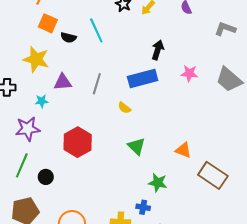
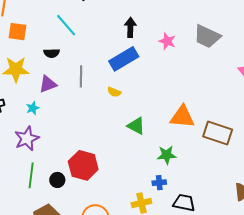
black semicircle: (68, 38) -> (52, 53), moved
pink star: (189, 73) -> (167, 41), turned 30
red hexagon: (78, 142) -> (83, 165), moved
orange triangle: (183, 150) -> (182, 117), size x1.5

